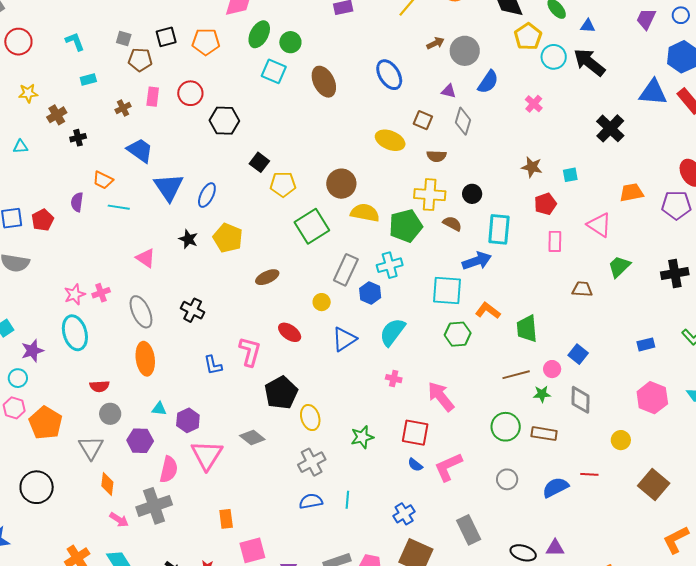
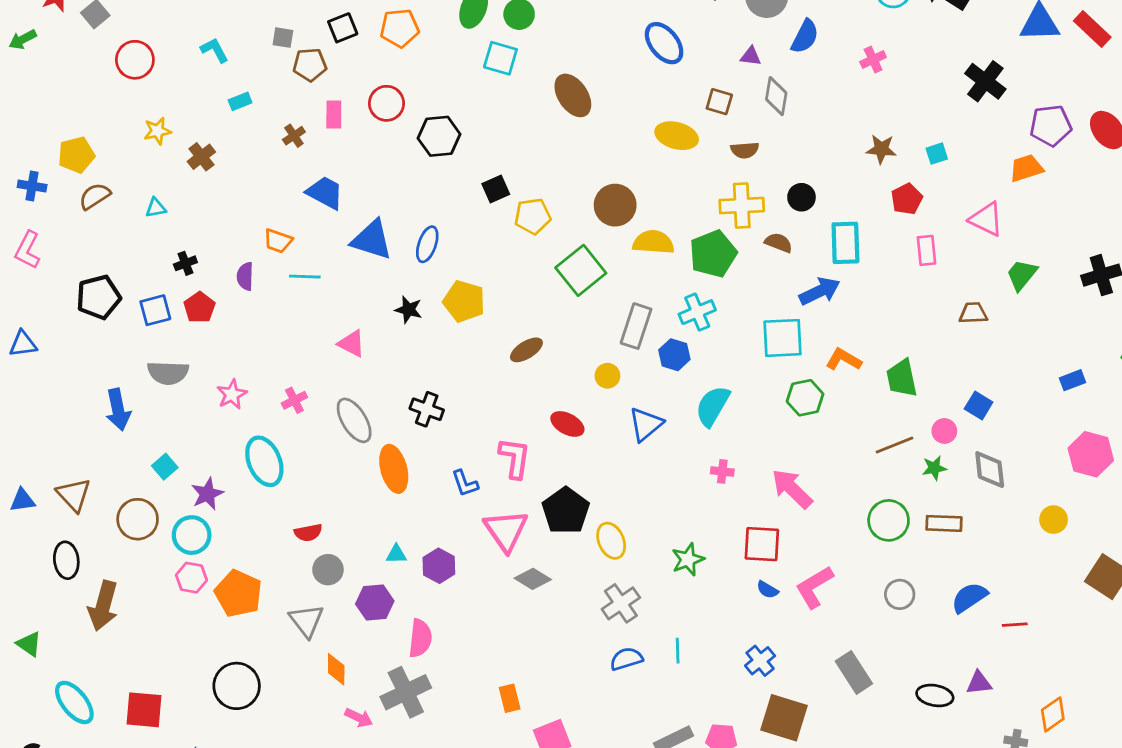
brown ellipse: (324, 82) -> (573, 95), moved
pink cross: (534, 104) -> (873, 60), turned 30
black cross: (78, 138) -> (185, 263), moved
black square: (259, 162) -> (496, 189), turned 36
blue triangle: (169, 187) -> (372, 240), turned -32
purple pentagon: (676, 205) -> (1051, 126), moved
pink star: (75, 294) -> (232, 394), moved
orange ellipse: (145, 359) -> (394, 469), moved
cyan circle: (18, 378) -> (192, 535), size x1.4
pink triangle: (207, 455) -> (506, 530), moved
red line: (589, 474) -> (1015, 625), moved

